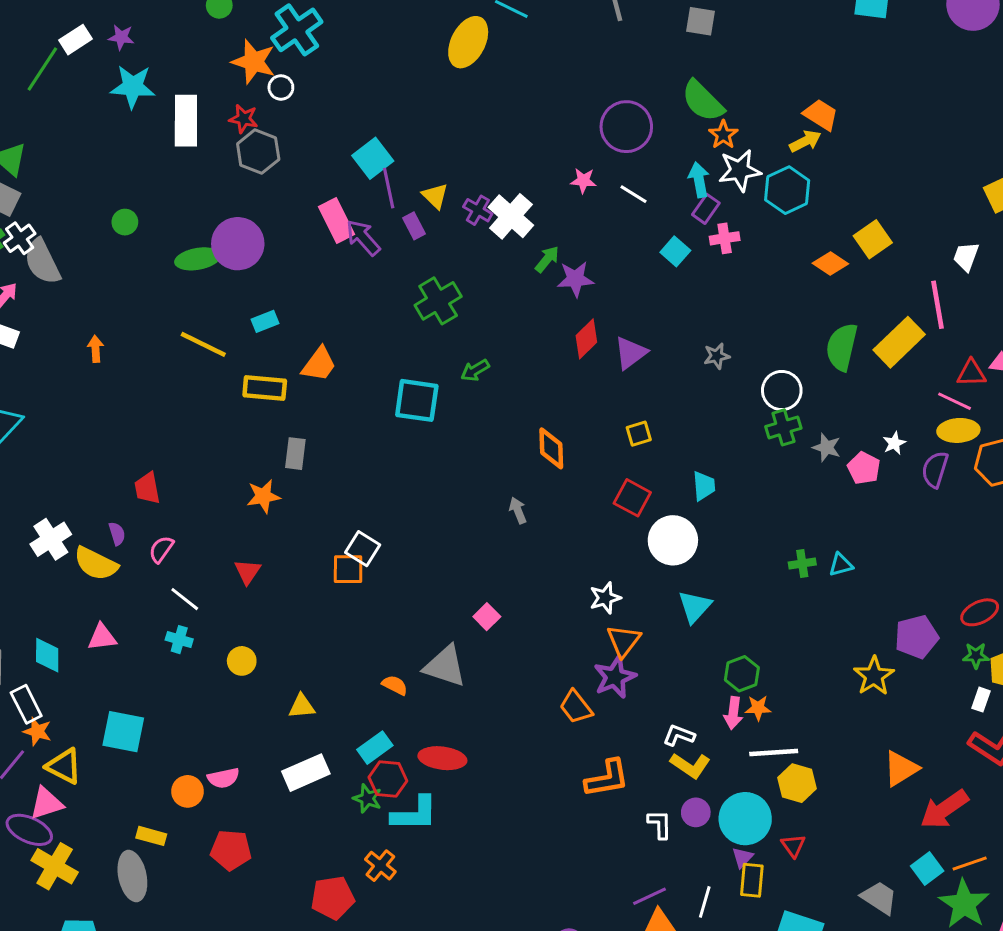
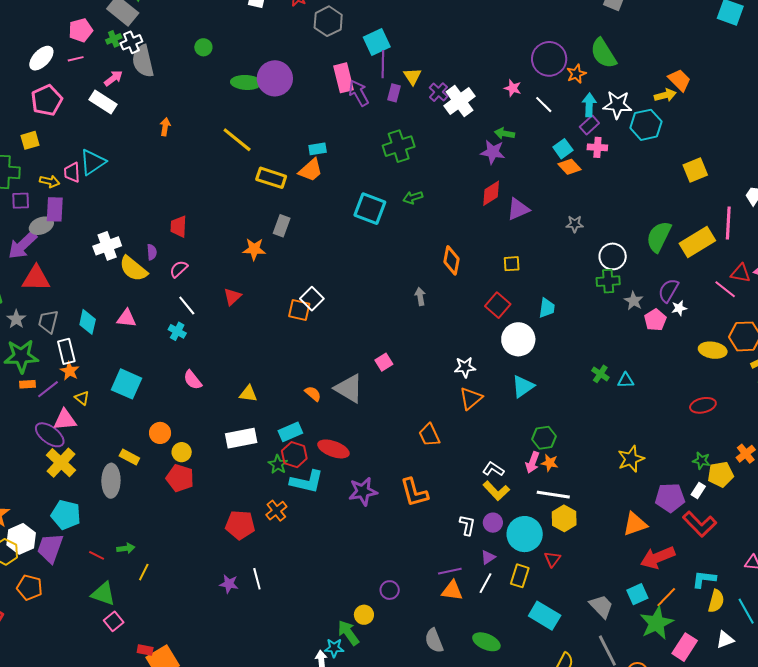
orange star: (723, 135) -> (576, 74), moved
gray hexagon: (258, 152) -> (328, 21), moved
purple rectangle: (414, 226) -> (394, 93), turned 30
green arrow: (547, 259) -> (504, 133), moved, turned -132
orange diamond: (830, 263) -> (569, 167), moved
cyan rectangle: (265, 321) -> (318, 149), moved
yellow ellipse: (958, 430) -> (713, 350), moved
purple semicircle: (935, 469) -> (668, 290), moved
green cross: (802, 564) -> (600, 374), turned 30
red ellipse: (980, 612) -> (703, 405), moved
purple pentagon: (917, 637) -> (670, 498), moved
yellow circle: (242, 661) -> (182, 452), moved
purple star: (615, 677) -> (363, 491), moved
yellow triangle: (64, 766) -> (82, 398), size x0.6
pink semicircle: (223, 778) -> (193, 380), moved, turned 50
orange L-shape: (607, 778) -> (414, 492), moved, turned 72
purple triangle: (742, 857) -> (488, 557), moved
orange line: (970, 863) -> (666, 597), turned -40

